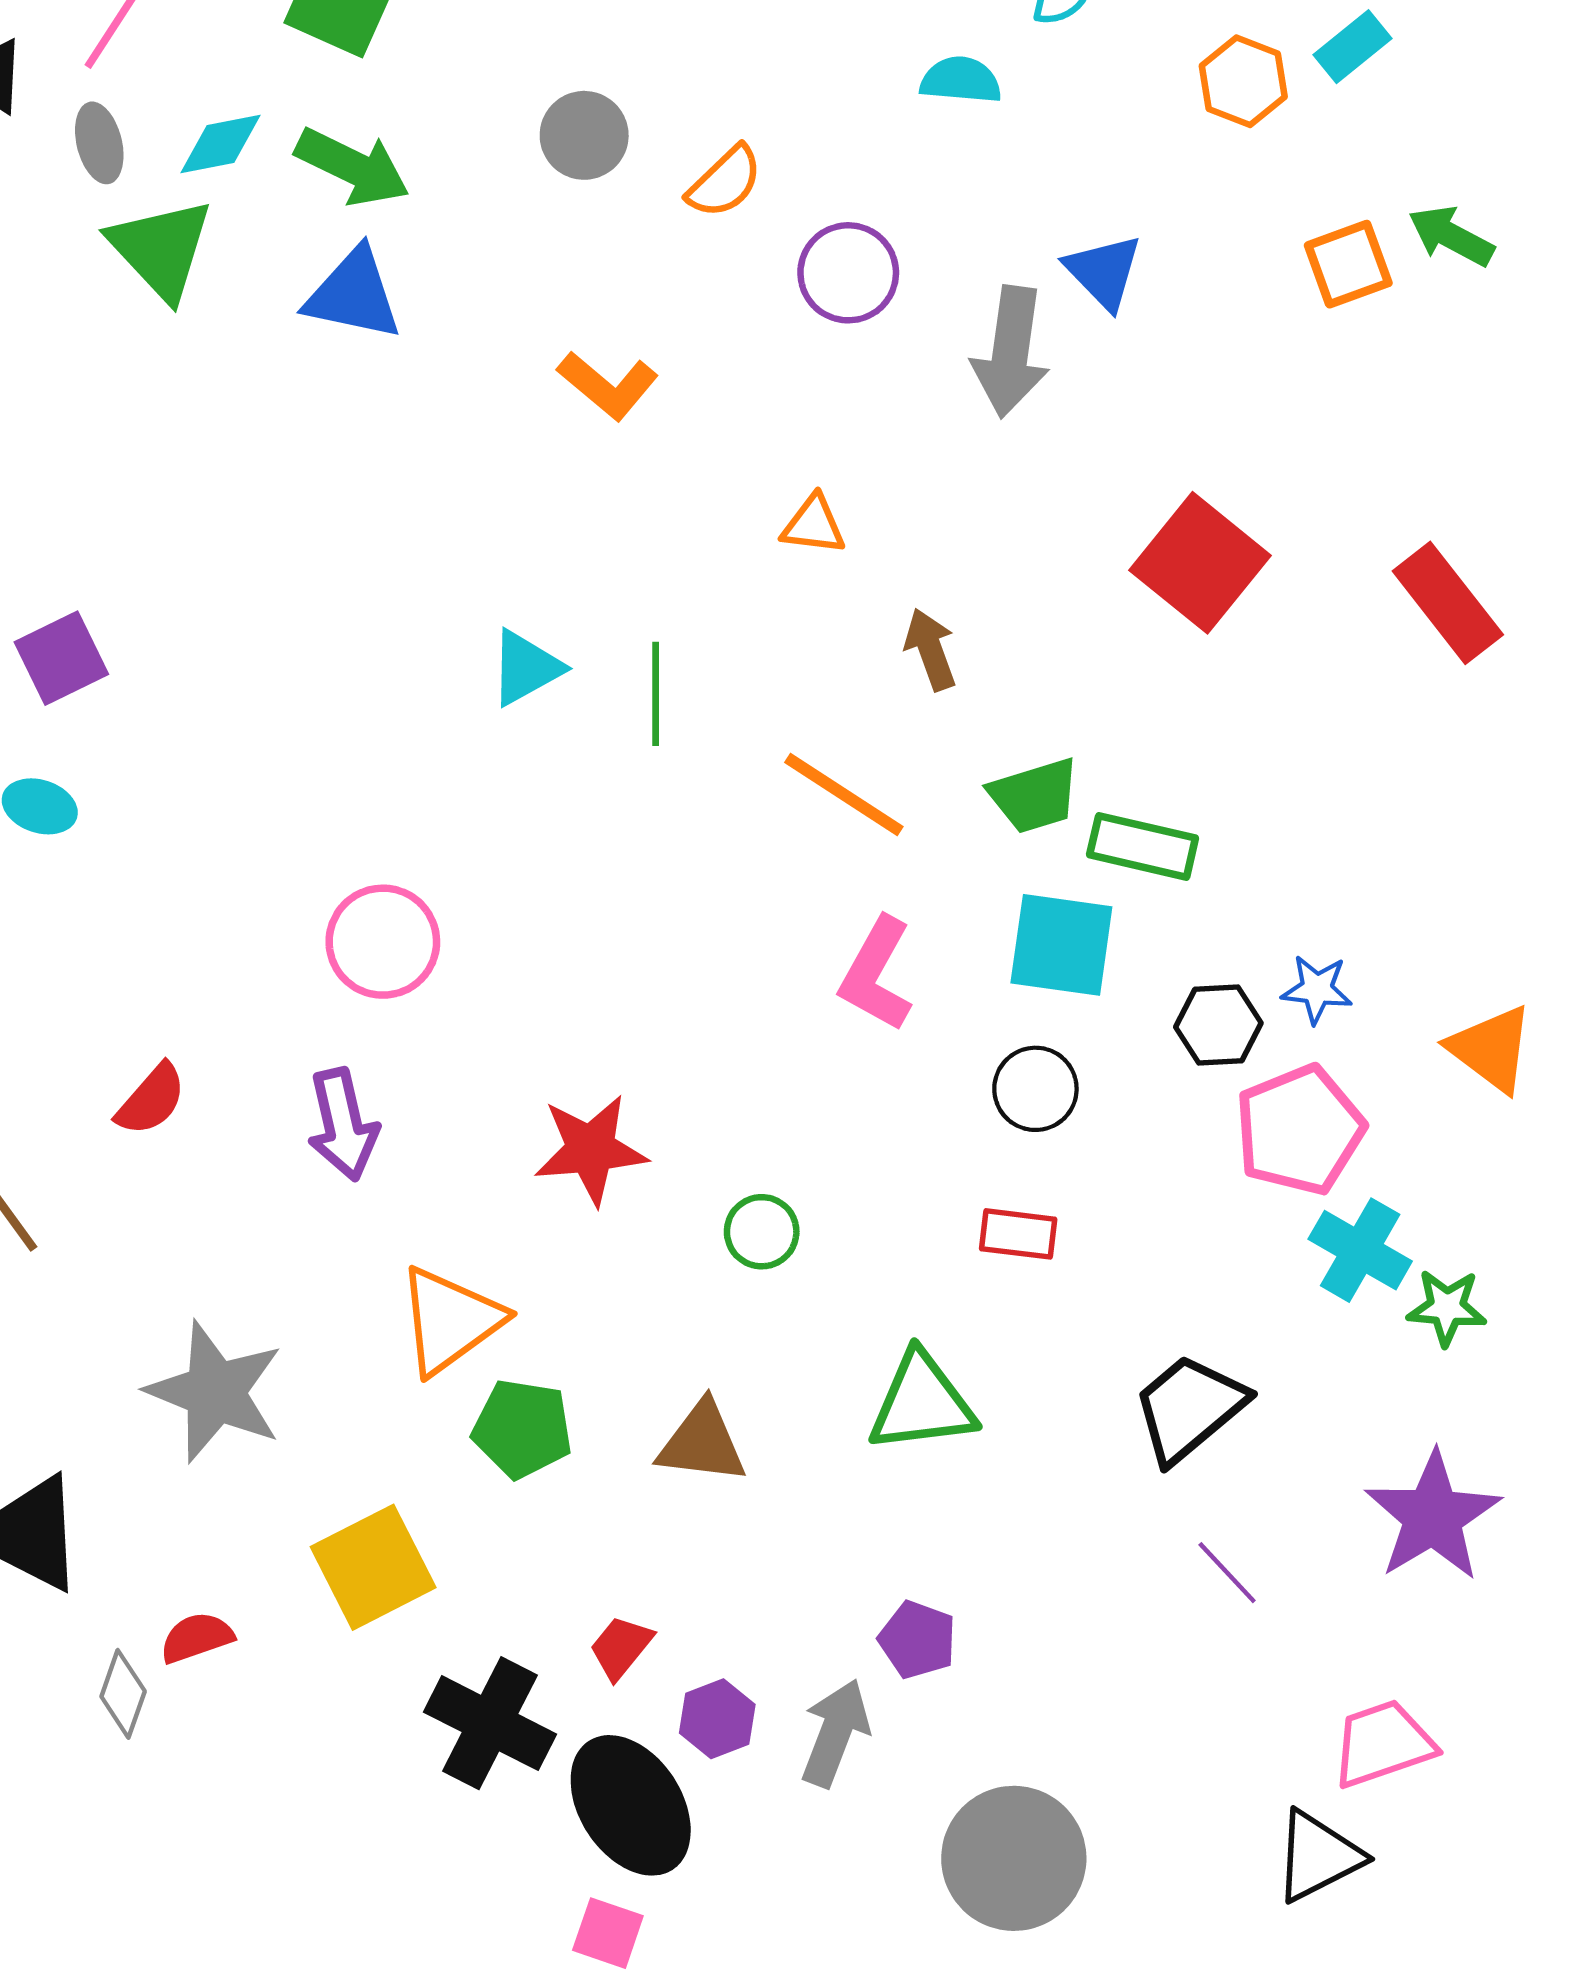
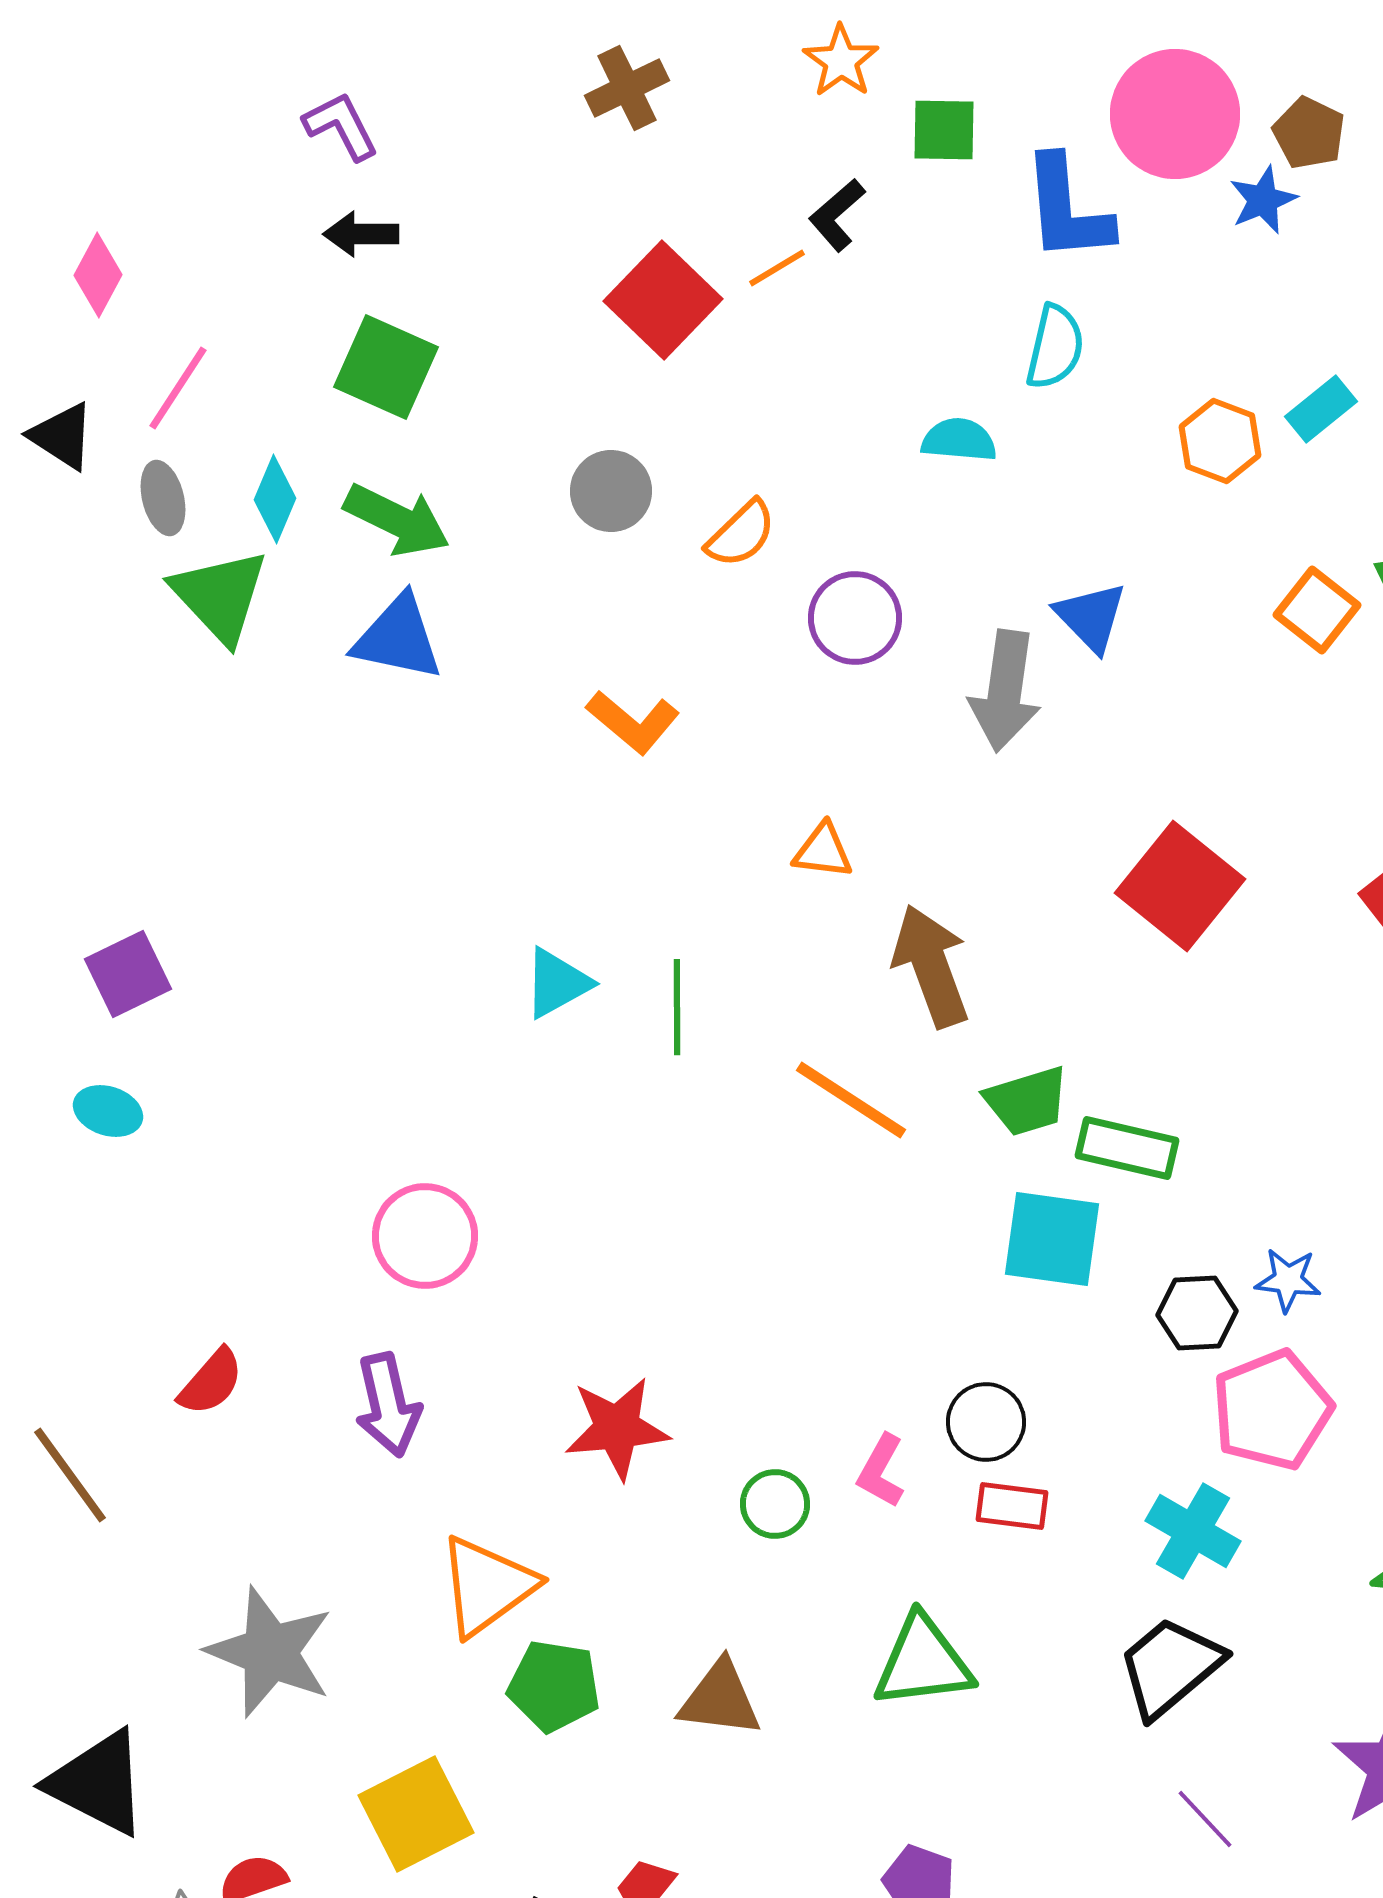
cyan diamond: (220, 144) -> (275, 499), turned -56
orange square: (1348, 264) -> (1317, 610), turned -32
brown arrow: (930, 649) -> (931, 966), size x1.6
pink L-shape: (876, 974) -> (881, 1471), moved, size x0.7
black circle: (1035, 1089) -> (986, 1422), moved
cyan cross: (1360, 1250) -> (1193, 1531), moved

